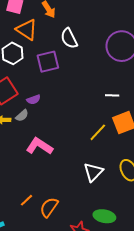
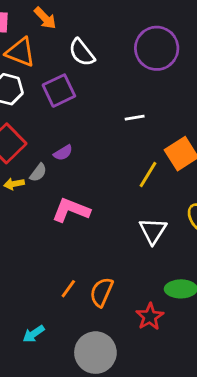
white line: (112, 95) -> (135, 118), moved
purple semicircle: (34, 99) -> (63, 153), moved

